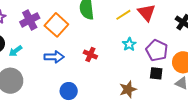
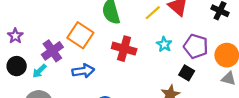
purple cross: (30, 20) -> (52, 51), moved
red cross: (90, 54) -> (124, 49), moved, size x1.5
black square: (156, 73) -> (187, 73), moved, turned 32

